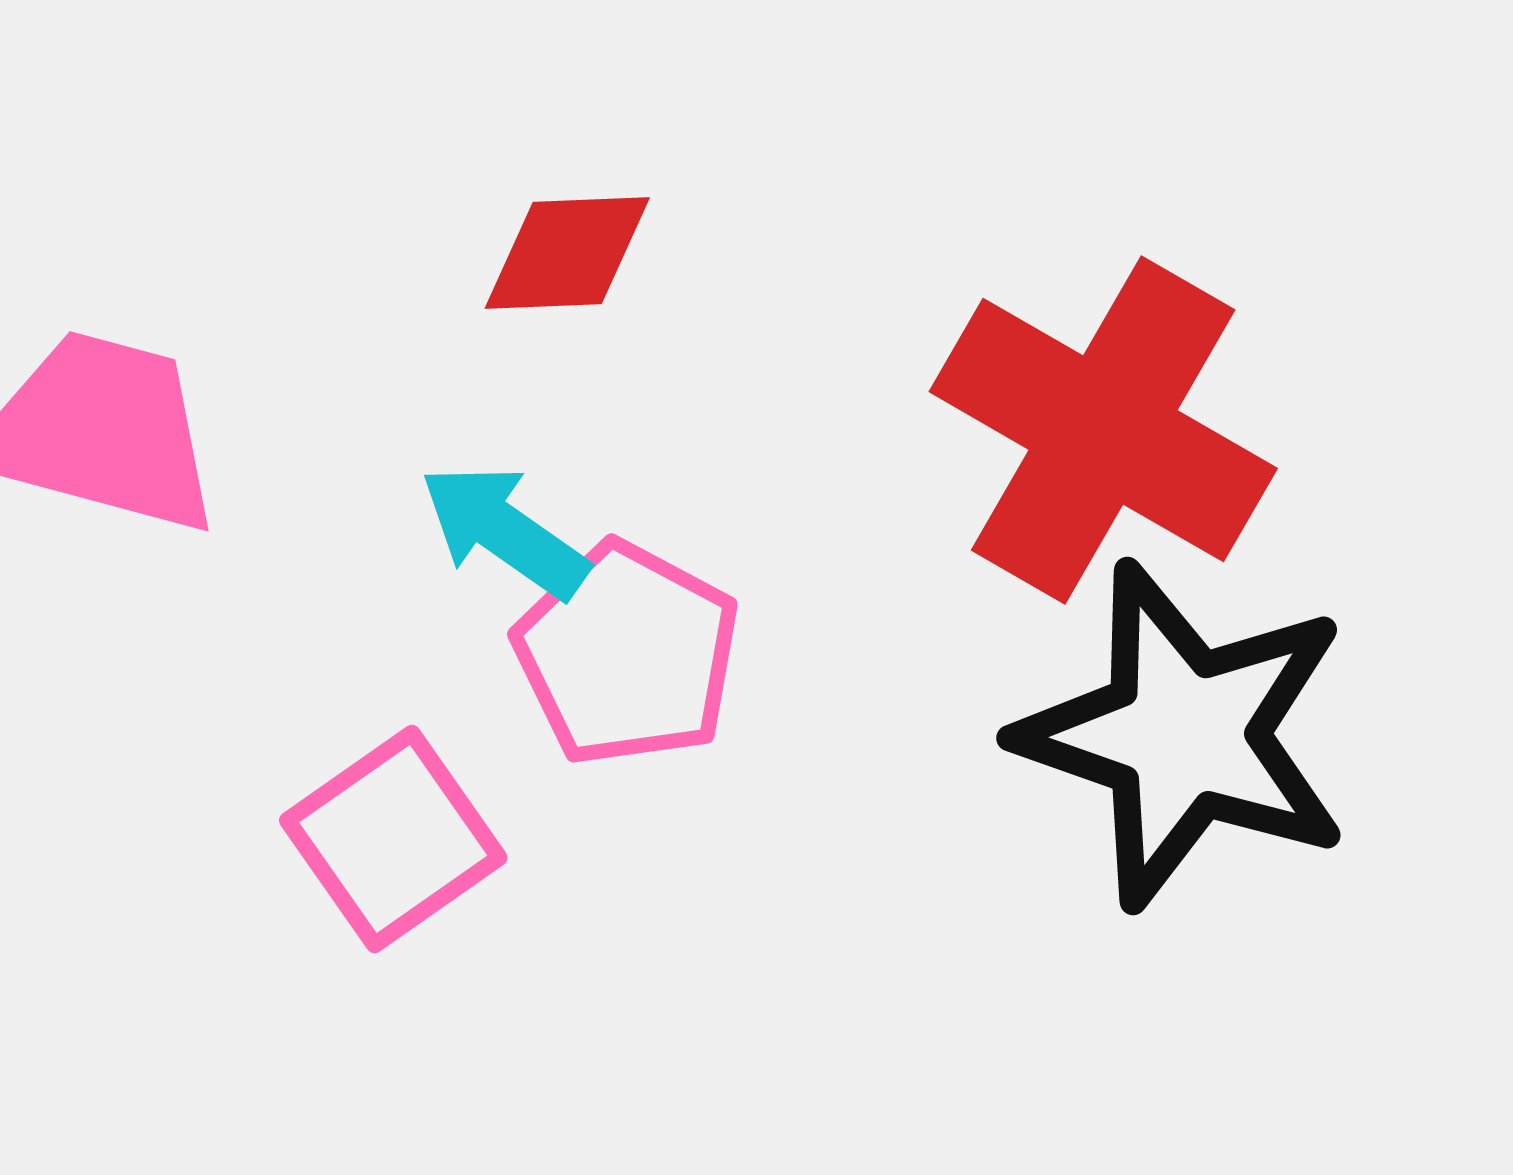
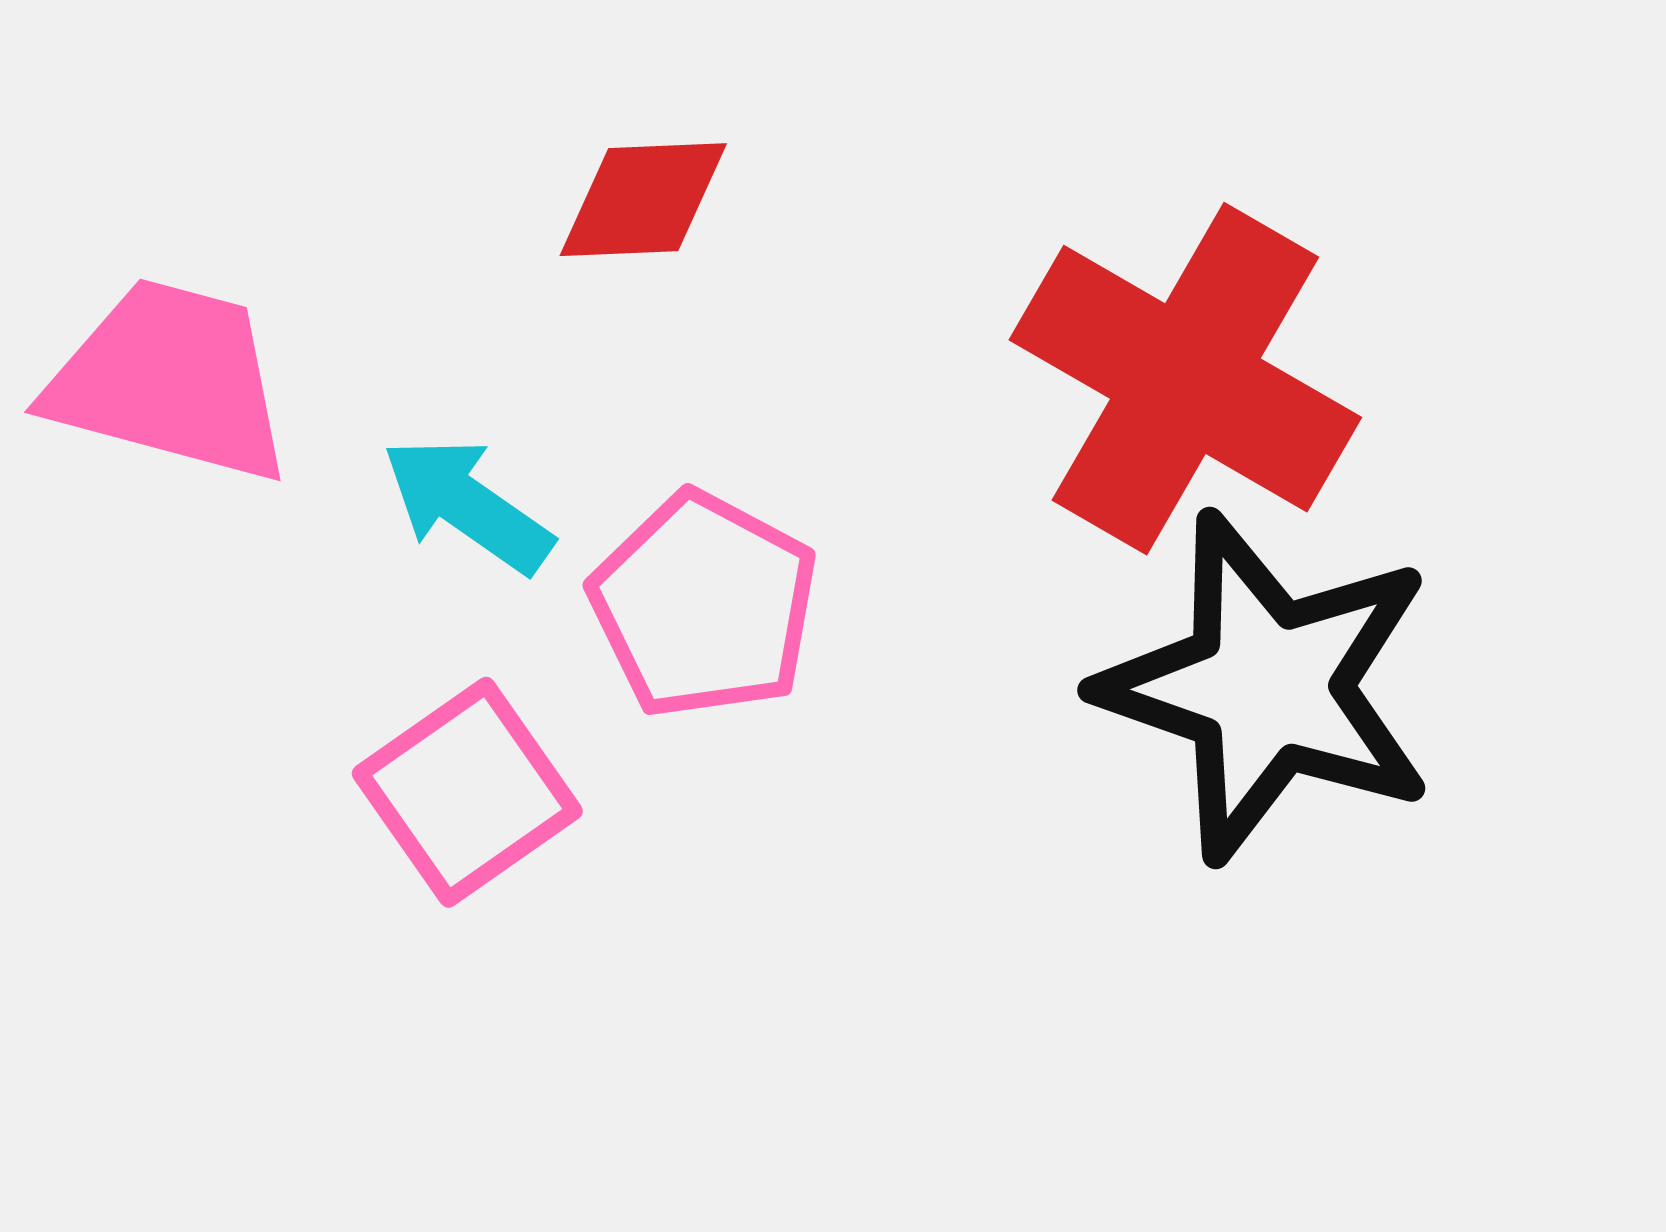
cyan arrow: (504, 531) -> (467, 505), moved

